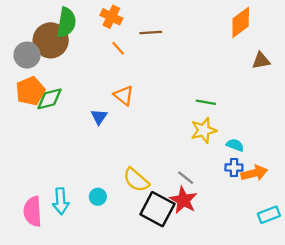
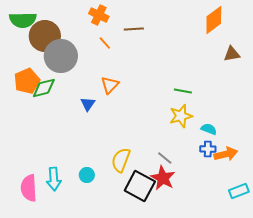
green semicircle: (66, 22) -> (23, 20), moved, turned 80
gray circle: (27, 55) -> (61, 56), moved, size x1.4
orange triangle: (124, 96) -> (110, 85), turned 36
yellow semicircle: (136, 180) -> (121, 160), turned 70

